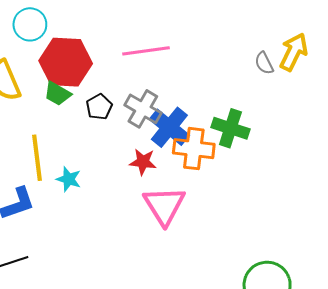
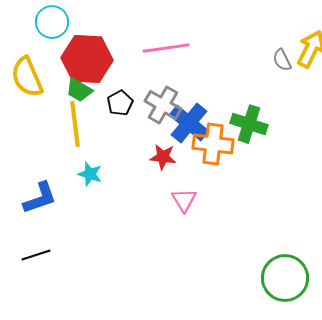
yellow line: (37, 158) -> (75, 124), moved
pink triangle: (164, 206) -> (184, 200), size x0.6

